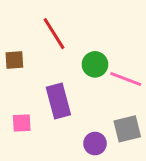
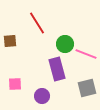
purple rectangle: (58, 101) -> (57, 69), moved
purple circle: (95, 144) -> (42, 96), moved

